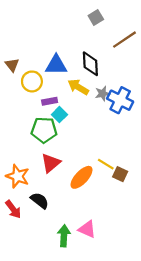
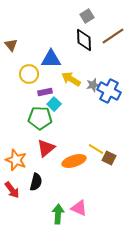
black diamond: (90, 64) -> (84, 40), moved
brown triangle: (12, 65) -> (11, 45), moved
orange ellipse: (82, 177) -> (74, 161), turned 30
black semicircle: (40, 201) -> (36, 182), turned 66

